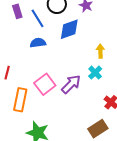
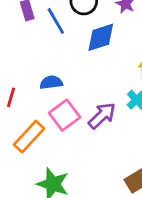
blue semicircle: (38, 43) -> (51, 82), moved
orange rectangle: (20, 100) -> (29, 137), turned 30

